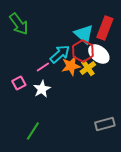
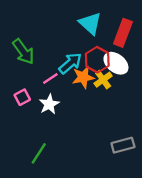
green arrow: (19, 24) -> (23, 52), moved
cyan triangle: (84, 34) -> (90, 23), moved

